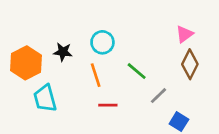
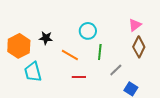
cyan circle: (102, 42) -> (88, 31), moved
green line: (137, 71) -> (100, 52), turned 56
orange line: (96, 75) -> (70, 55), turned -42

